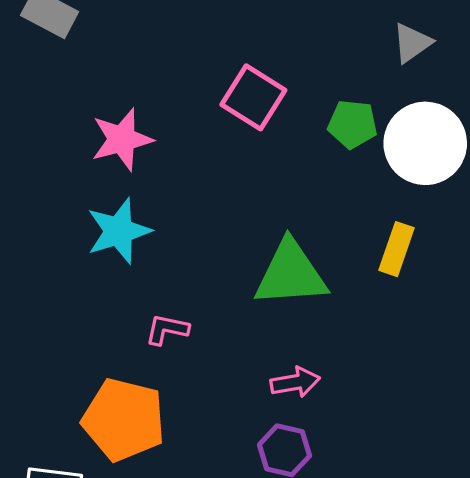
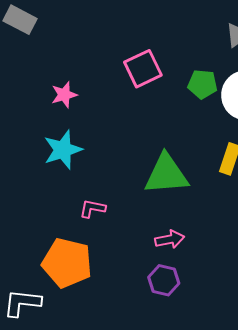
pink square: (253, 97) -> (143, 69), turned 33
pink star: (122, 139) -> (64, 95), size x0.7

